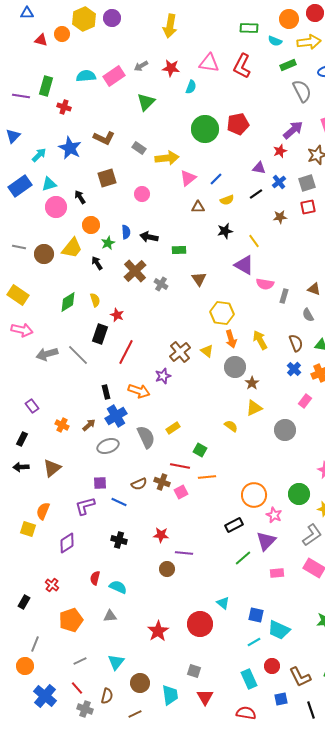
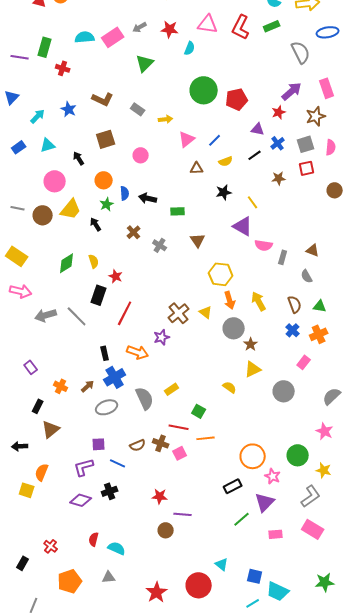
green rectangle: (288, 65) -> (272, 26), moved
red pentagon: (238, 124) -> (237, 99), moved
blue star: (70, 148) -> (69, 109), size x0.7
yellow arrow: (167, 158) -> (166, 119), size x0.6
blue rectangle: (20, 186) -> (19, 147), size x0.6
pink circle: (56, 207) -> (55, 181), moved
orange circle: (91, 225) -> (104, 180), moved
brown cross: (135, 271) -> (134, 232), size x0.6
black rectangle: (22, 439) -> (38, 406), moved
black arrow: (21, 467) -> (20, 446), moved
black cross: (119, 540) -> (110, 491), moved, turned -35
purple diamond: (67, 543) -> (81, 500), moved, turned 50

